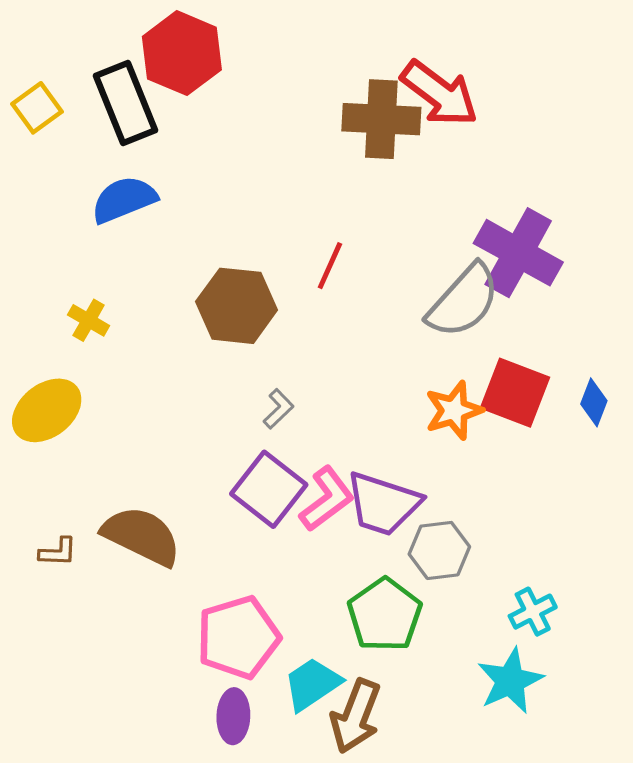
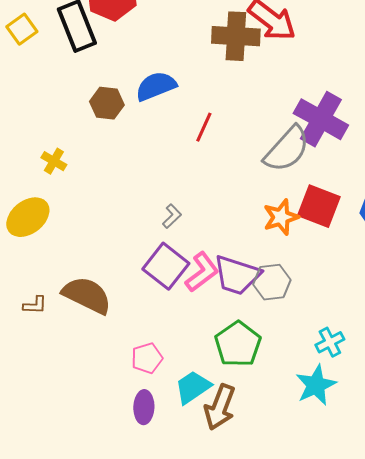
blue semicircle: (124, 200) -> (156, 86), moved
brown hexagon: (237, 306) -> (107, 103), moved, size x0.7
gray hexagon: (439, 550) -> (272, 282), moved
pink pentagon: (238, 637) -> (147, 358), size x0.6

